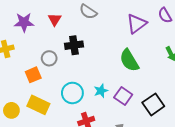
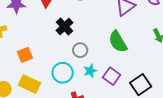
black cross: (74, 45) -> (64, 27), turned -36
gray circle: (49, 58) -> (80, 50), moved

